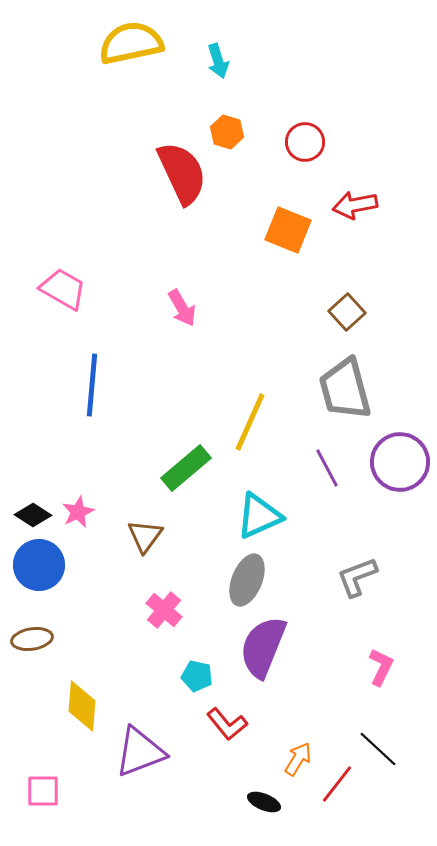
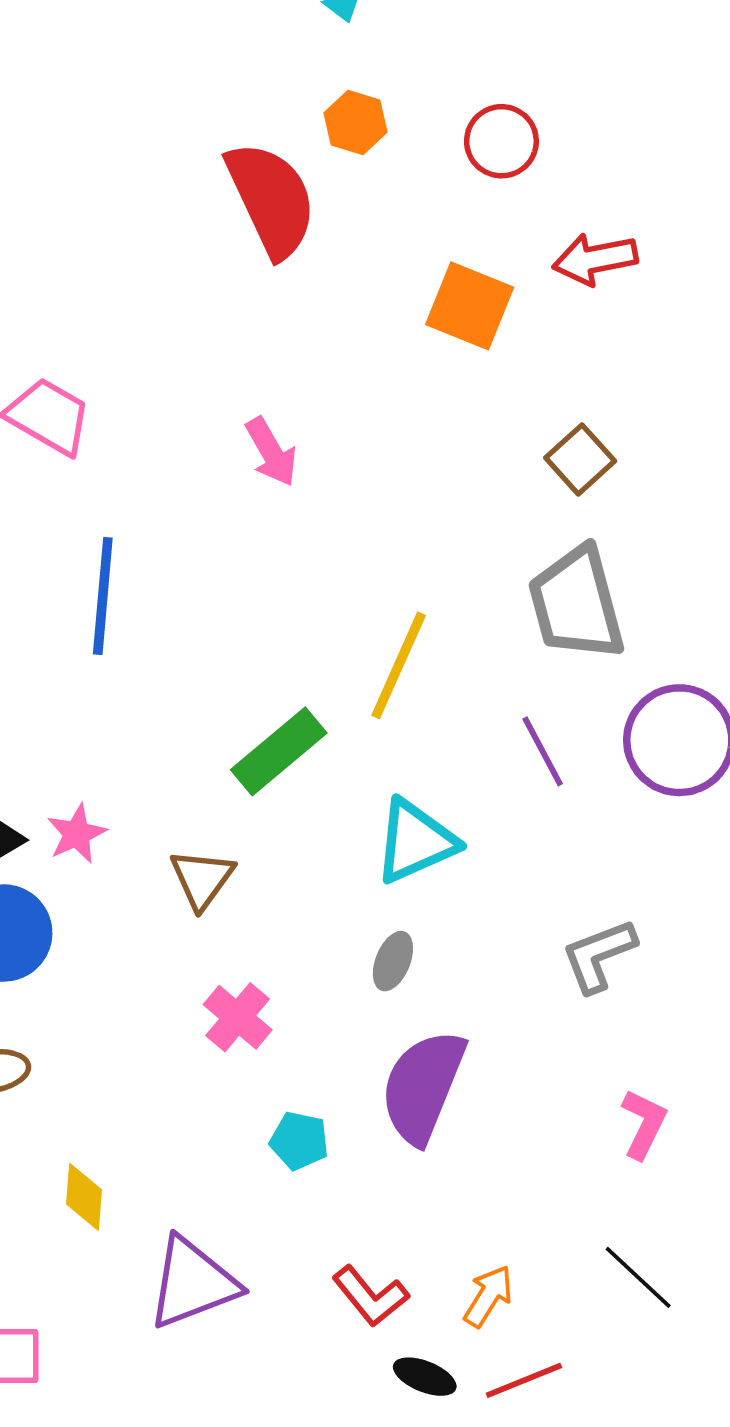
gray ellipse: (247, 580) -> (393, 961), size x0.6
yellow diamond: (82, 706) -> (84, 1197), size x0.7
red L-shape: (227, 724) -> (370, 1296), moved
red line: (337, 784) -> (524, 1380), moved, turned 30

